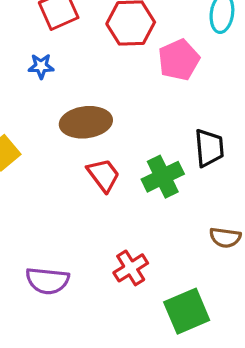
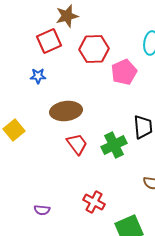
red cross: (131, 268) -> (94, 202), turned -30
purple semicircle: (47, 281) -> (42, 210), size x0.6

